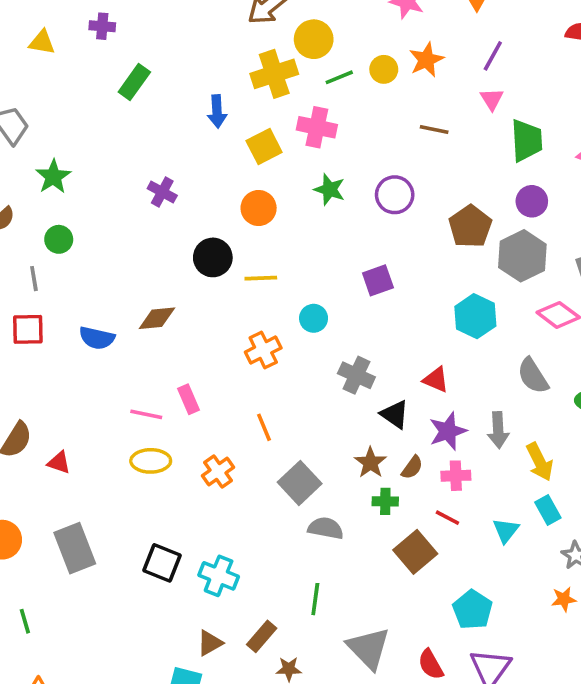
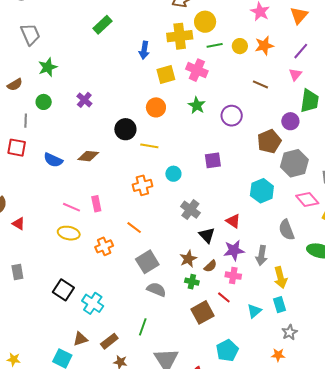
purple cross: (162, 192) -> (84, 100), moved
purple circle: (532, 201) -> (290, 121), moved
orange line: (264, 427) -> (134, 228), turned -42
gray rectangle: (75, 548) -> (17, 272), size x0.6

